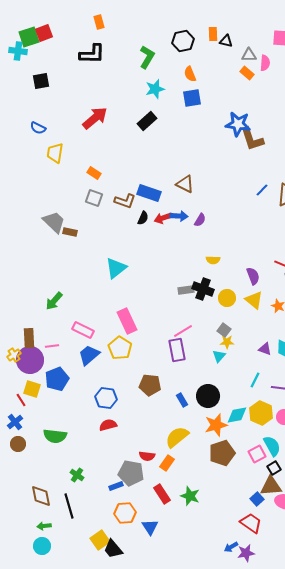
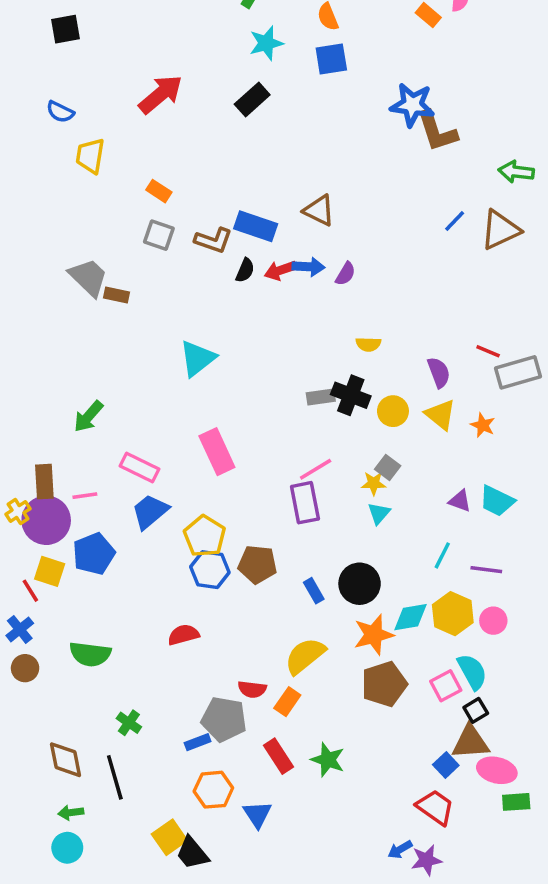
yellow star: (227, 342) -> (374, 483), moved
yellow pentagon: (120, 348) -> (205, 536), moved
blue hexagon: (106, 398) -> (210, 570), moved

